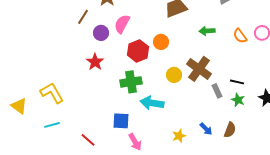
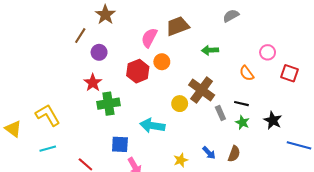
pink semicircle: (122, 24) -> (149, 38), moved
orange semicircle: (240, 36) -> (247, 73), moved
yellow circle: (174, 75) -> (180, 104), moved
green cross: (131, 82) -> (108, 104), moved

